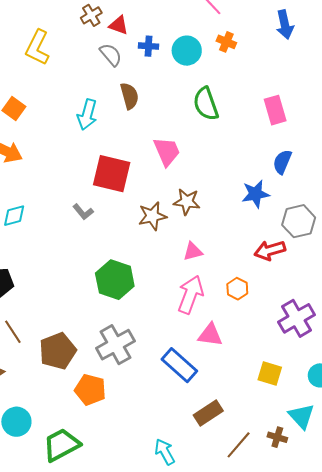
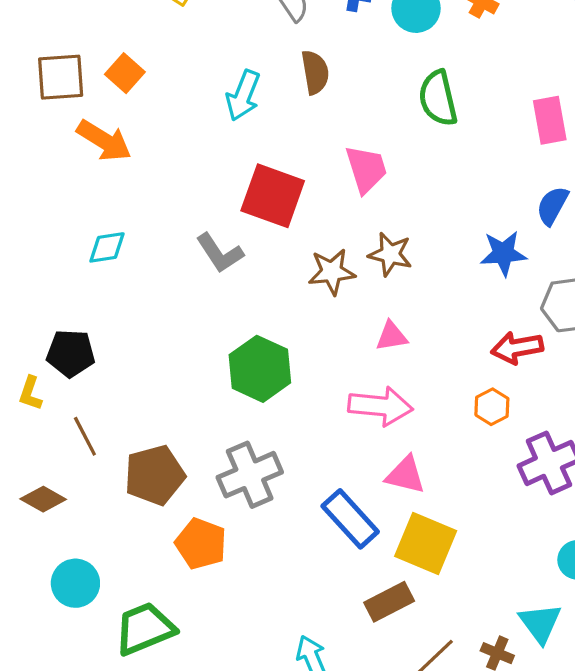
gray L-shape: (83, 212) -> (220, 253), size x1.4
orange hexagon: (237, 289) -> (492, 407), moved
pink arrow: (191, 295) -> (380, 406), turned 69
yellow square: (270, 373) -> (426, 543), moved, size x1.5

